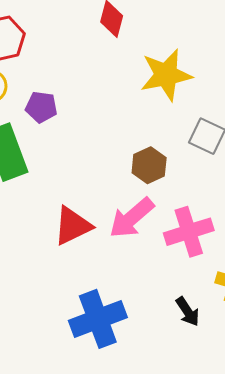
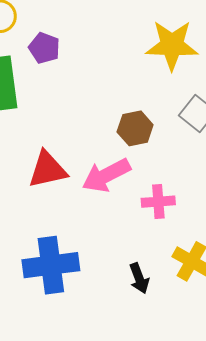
pink cross: (189, 232) -> (158, 202), size x0.7

